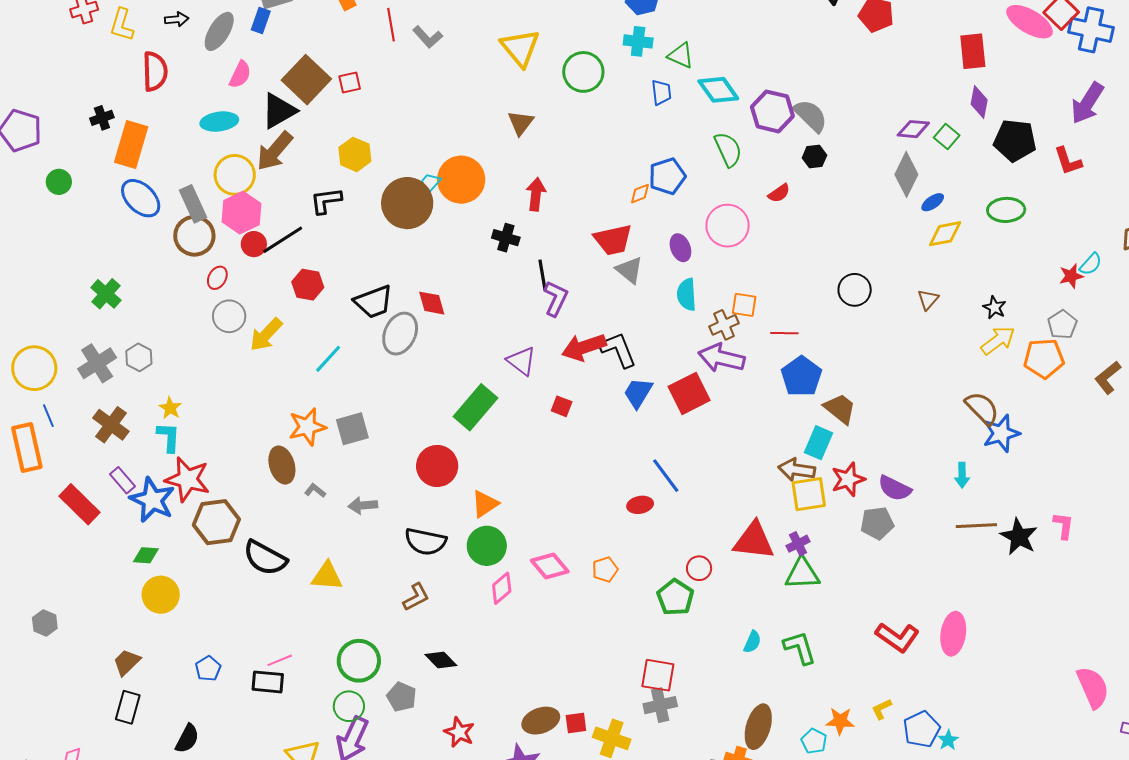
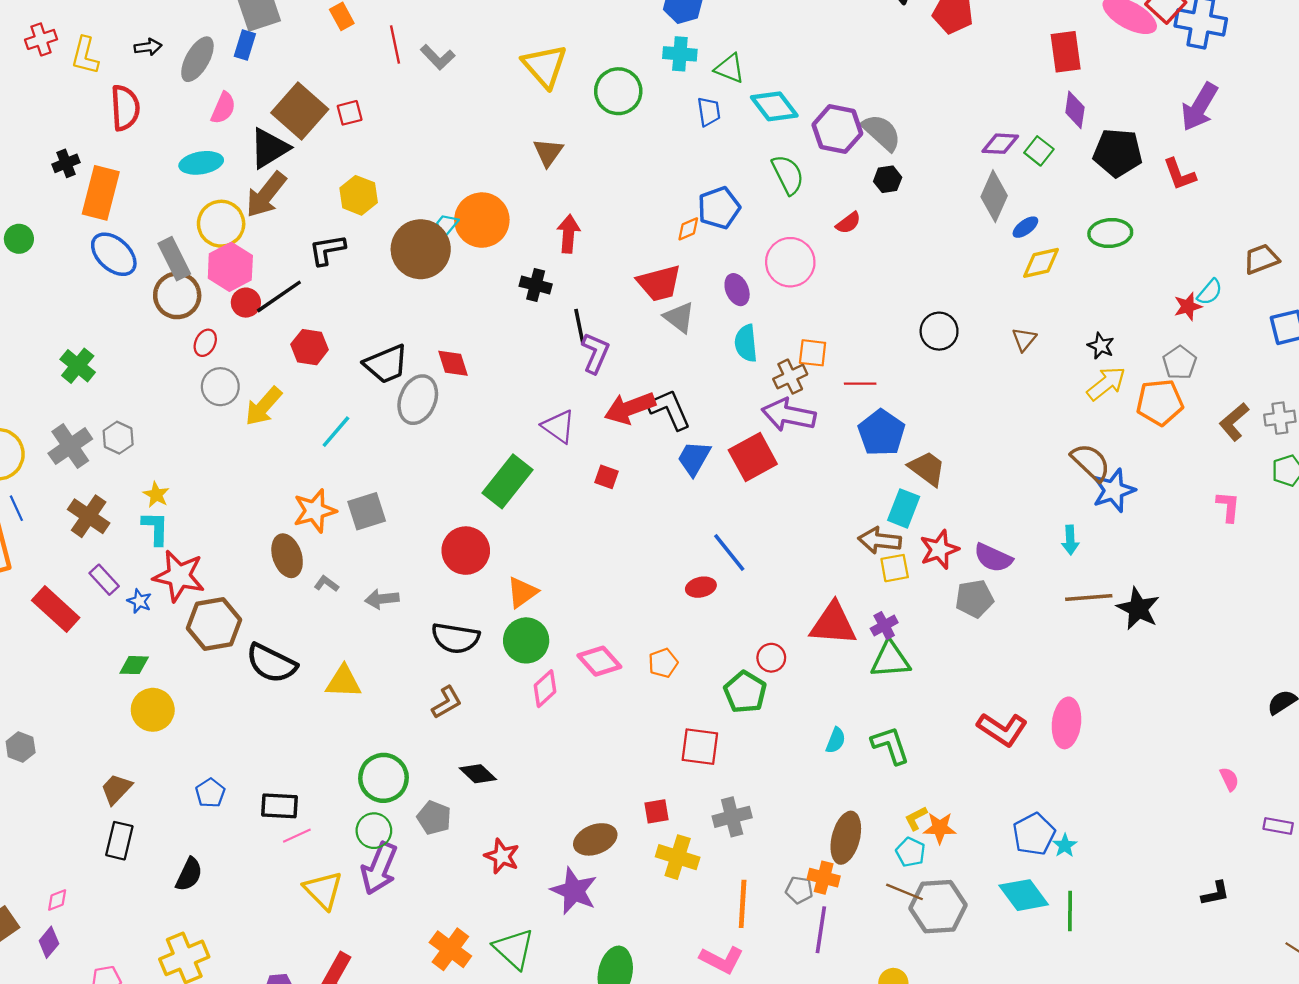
yellow square: (809, 494) -> (895, 568), size x0.7
blue star: (152, 500) -> (139, 601), size x0.5
pink L-shape: (1063, 526) -> (1228, 507), moved
pink line: (280, 660) -> (297, 836), moved
red square: (658, 675) -> (700, 747), moved
pink semicircle: (1093, 687) -> (1229, 779), size x0.5
yellow L-shape: (882, 709) -> (916, 818), moved
red square: (576, 723) -> (657, 811), moved

